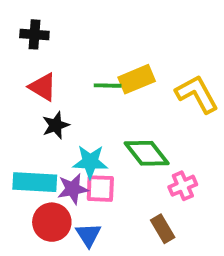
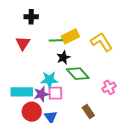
black cross: (34, 34) -> (31, 17), moved
red triangle: (43, 87) -> (23, 43), turned 35
black star: (56, 125) -> (63, 58), moved
pink cross: (183, 186) -> (109, 87), moved

